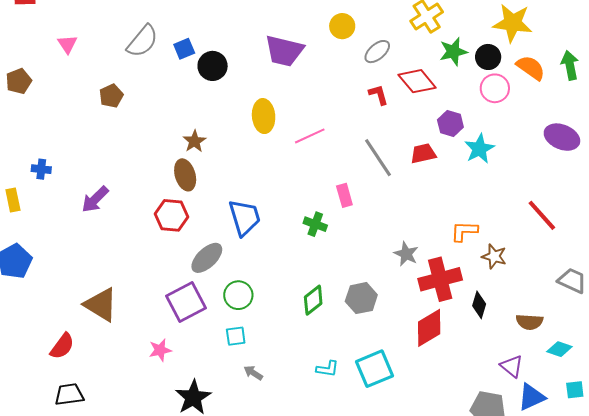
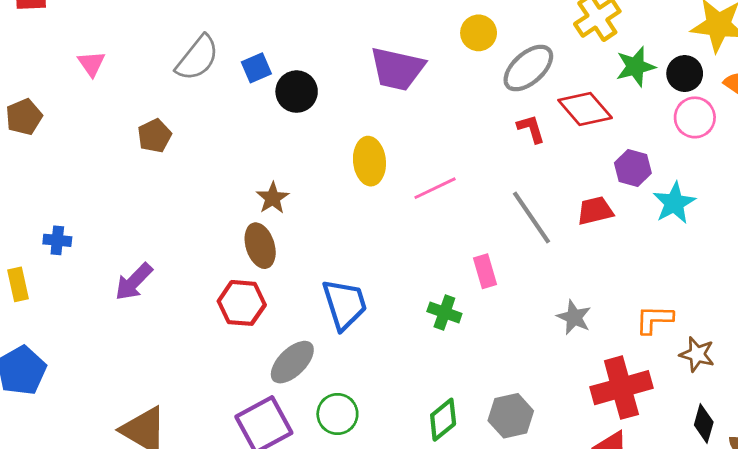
gray ellipse: (377, 52) -> (528, 68), size x1.4
gray star: (406, 254) -> (574, 317), moved
black diamond: (479, 305) -> (704, 424), moved

